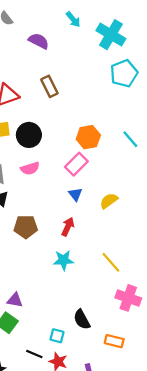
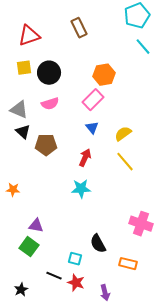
brown rectangle: (49, 86) -> (79, 28), moved
cyan line: (130, 139) -> (143, 47), moved
brown pentagon: (26, 227) -> (46, 145), moved
yellow line: (111, 262) -> (125, 162), moved

